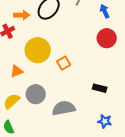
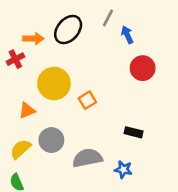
blue arrow: (105, 11) -> (127, 35), moved
blue star: (105, 121) -> (123, 170), moved

